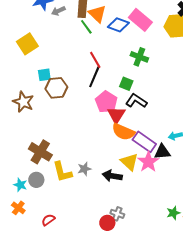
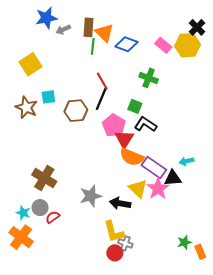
pink rectangle: (140, 20) -> (163, 45), moved, size x0.7
green line: (86, 27) -> (93, 46), turned 42
brown hexagon: (56, 88) -> (76, 111), moved
brown star: (23, 102) -> (26, 107), moved
gray star: (84, 169) -> (91, 196), size x1.5
yellow L-shape: (62, 172) -> (114, 232), moved
orange cross: (18, 208) -> (21, 237), size x1.6
red semicircle: (48, 220) -> (53, 217), moved

